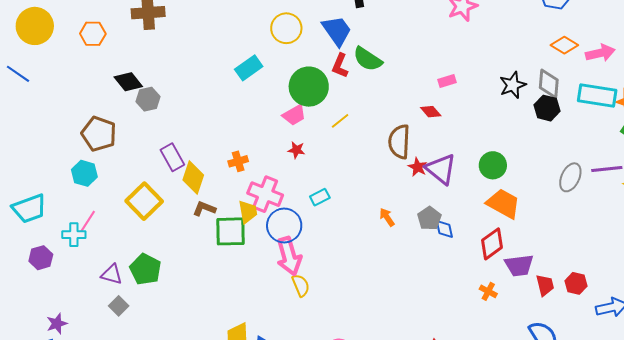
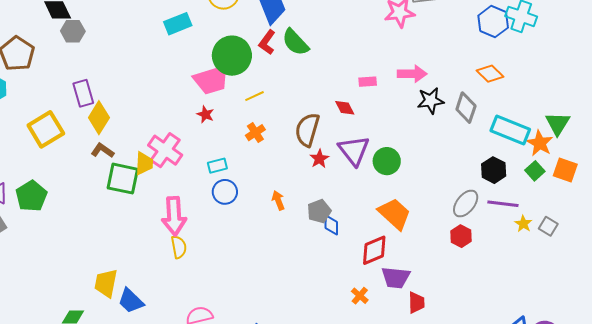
pink arrow: (600, 53) -> (412, 74), moved
black hexagon: (547, 108) -> (494, 170), moved
pink trapezoid: (294, 115) -> (211, 80), size x1.5
orange cross: (238, 161) -> (255, 133), moved, turned -30
green circle: (493, 165) -> (387, 161), moved
purple triangle: (441, 169) -> (354, 150), moved
blue circle: (284, 225) -> (225, 192), moved, size x0.7
red hexagon: (576, 283) -> (461, 236), moved

